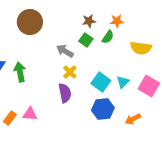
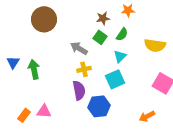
orange star: (117, 21) -> (128, 10), moved
yellow cross: (70, 72) -> (84, 69), turned 32
cyan square: (101, 82) -> (115, 79), turned 30
cyan triangle: (123, 82) -> (120, 56), moved
blue hexagon: (103, 109) -> (99, 106), moved

